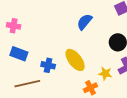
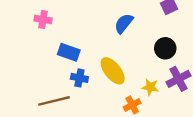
pink cross: (14, 26) -> (43, 20), moved
blue rectangle: (19, 54) -> (69, 52), moved

